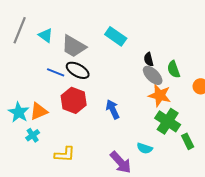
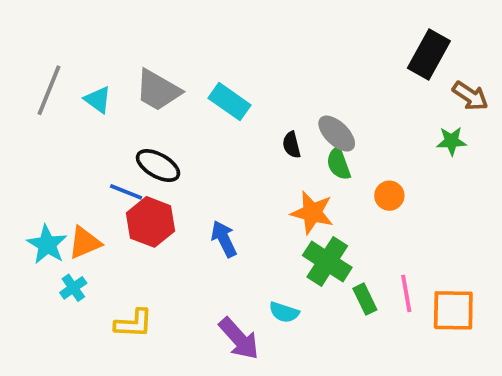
gray trapezoid: (74, 46) -> (158, 90), moved
blue line: (56, 72) -> (126, 192), moved
gray ellipse: (153, 75) -> (337, 134), moved

